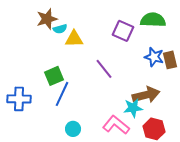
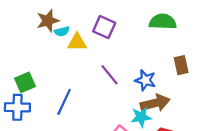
purple square: (123, 31) -> (104, 27), moved
blue star: (154, 57) -> (145, 80), moved
green square: (54, 76) -> (25, 82), moved

